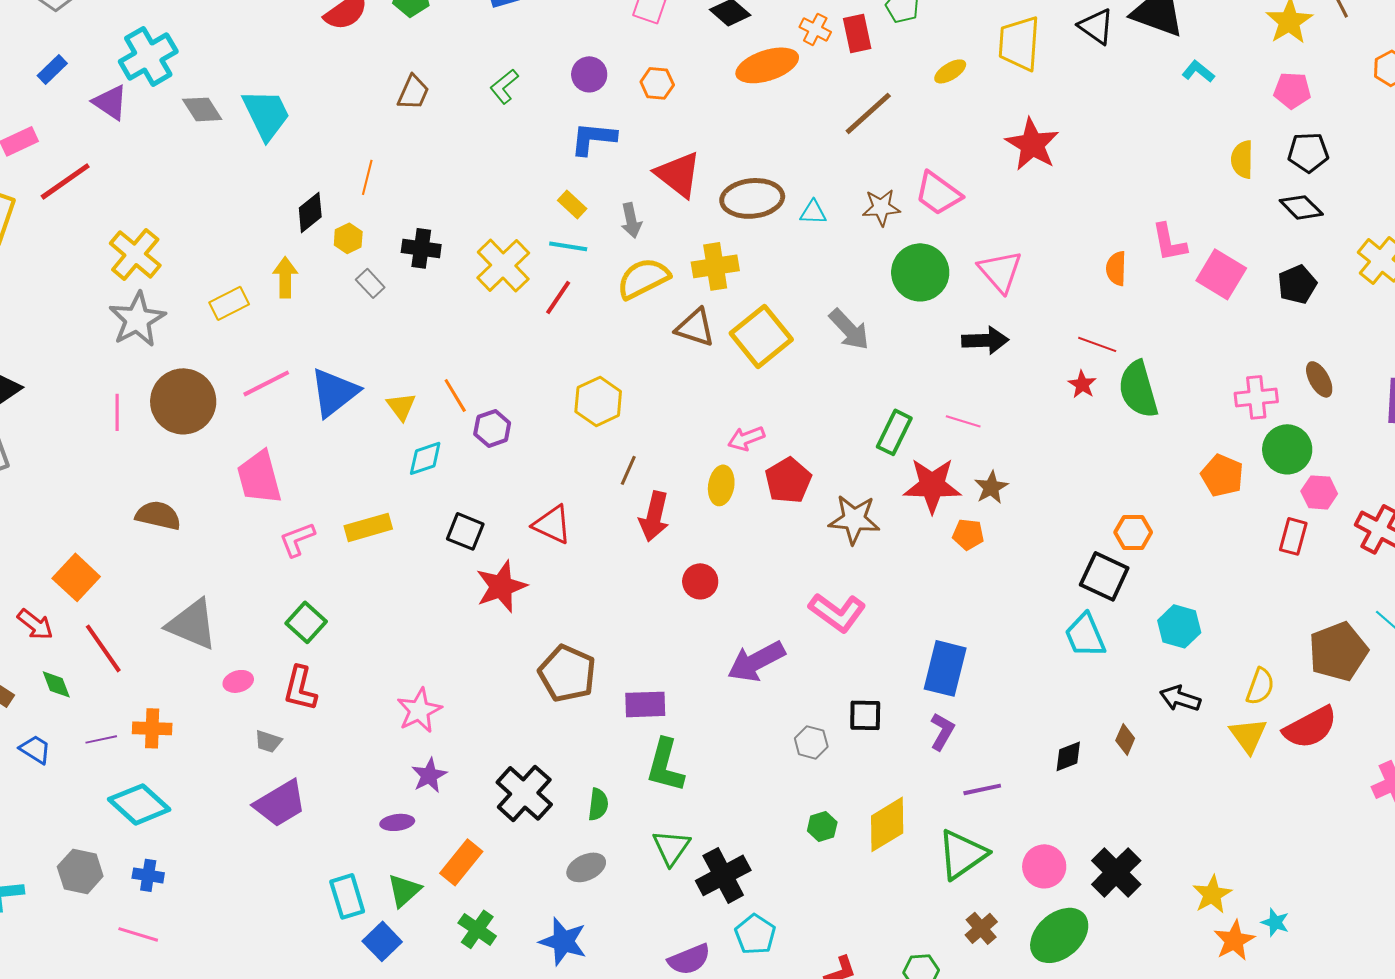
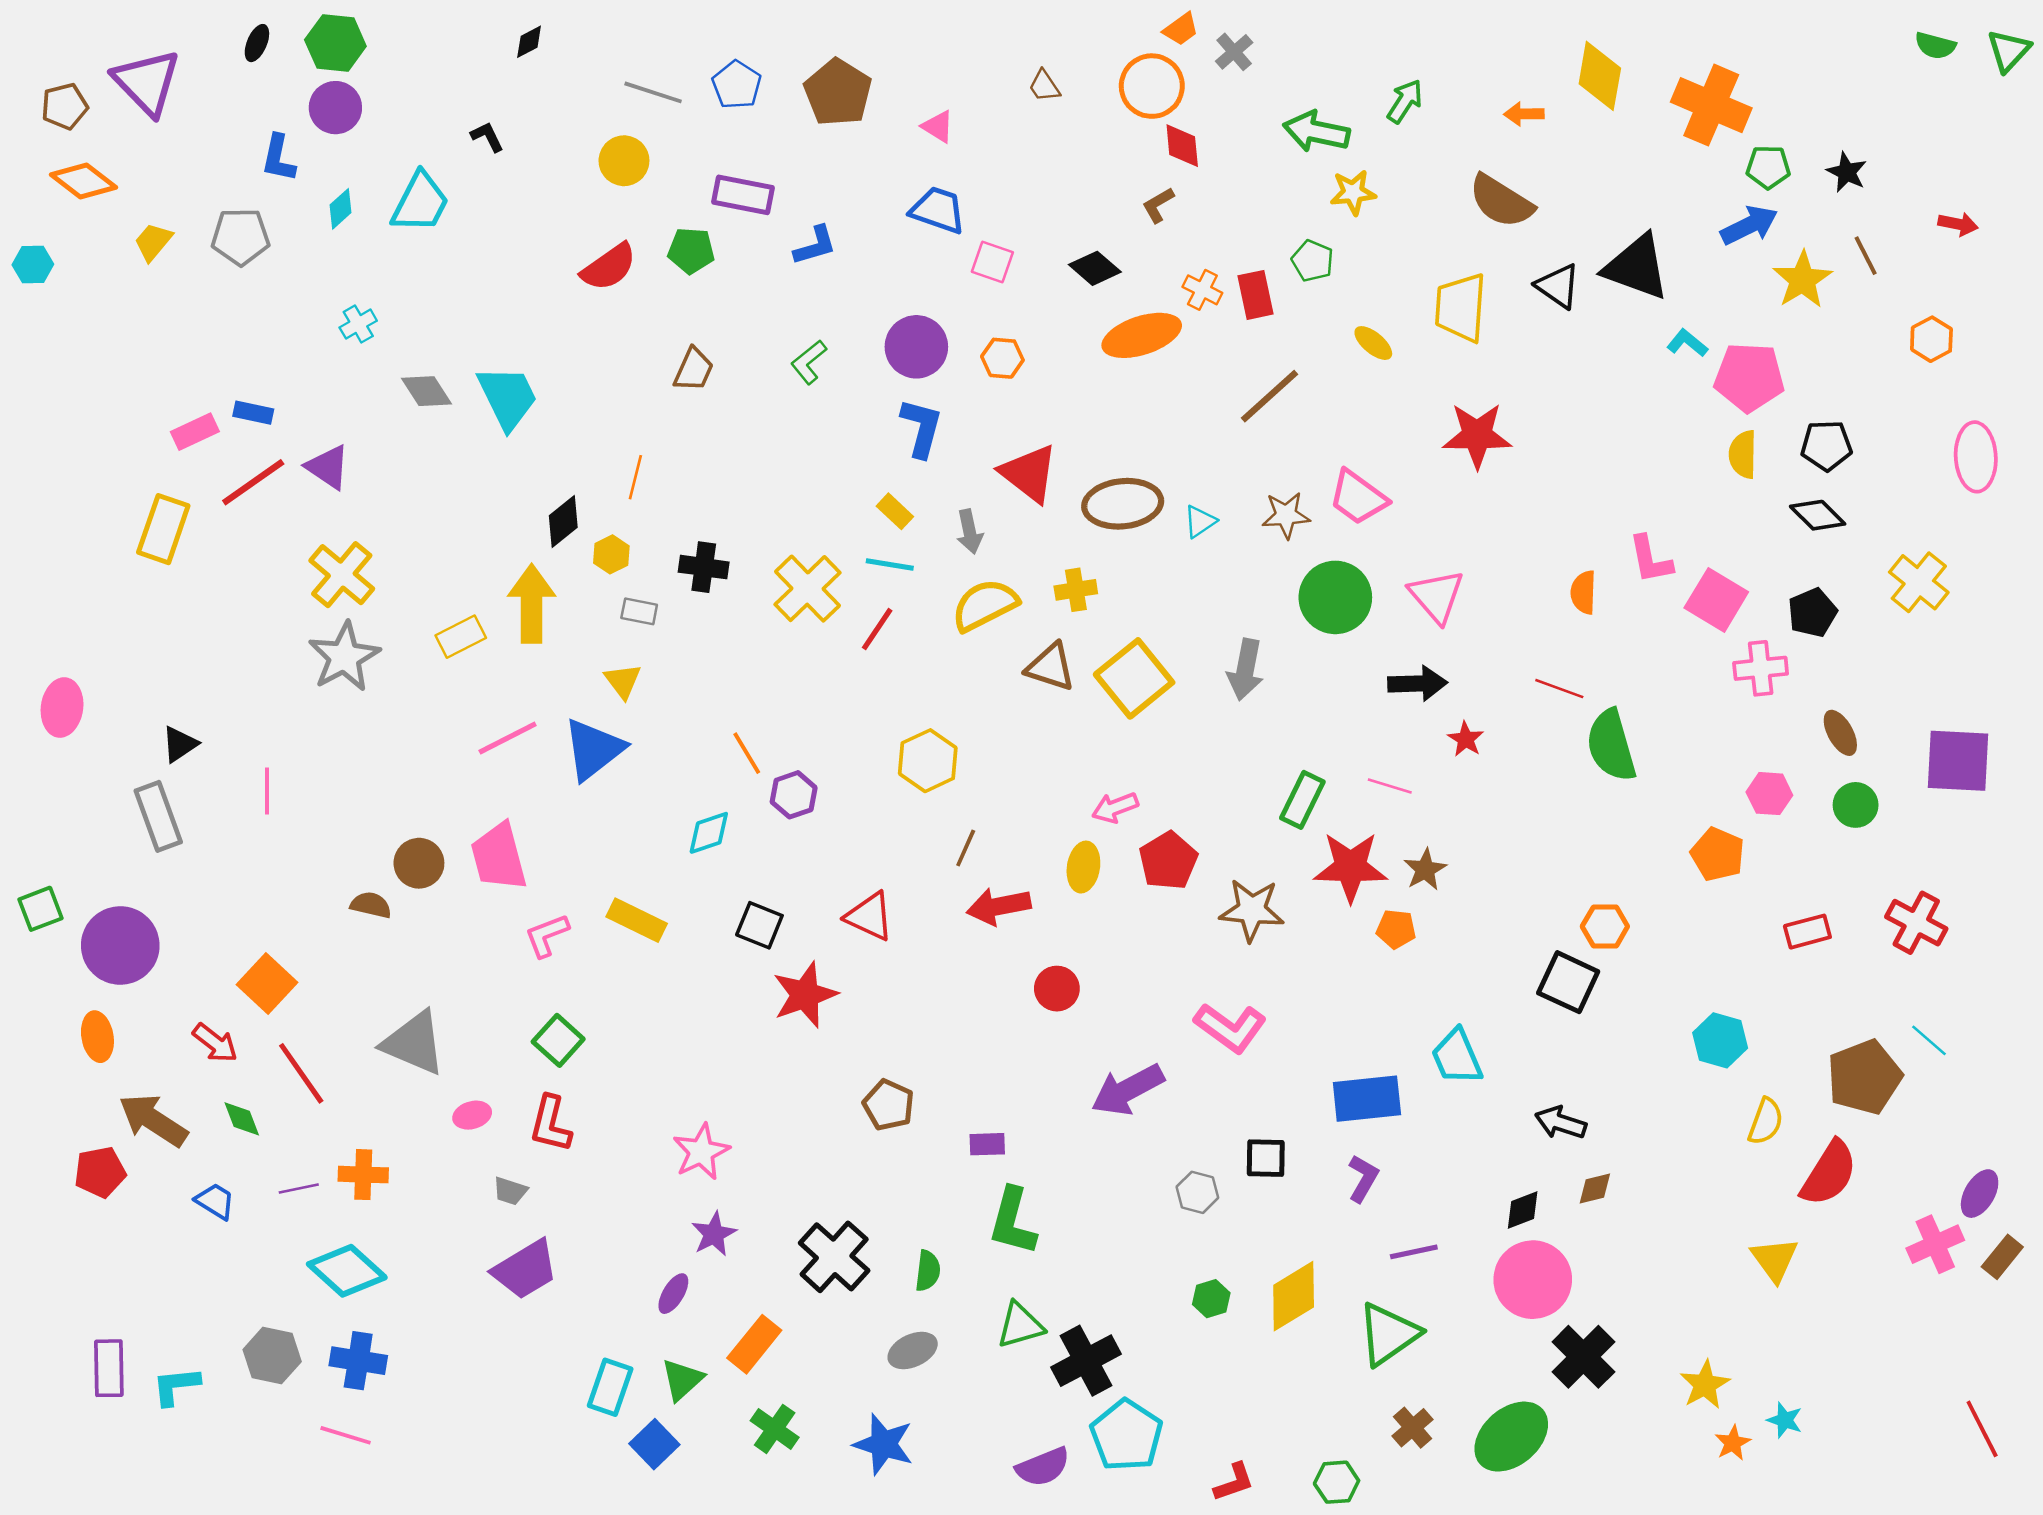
cyan cross: (148, 56) -> (358, 324), size x0.5
blue rectangle: (52, 69) -> (253, 413), moved, turned 56
yellow ellipse: (950, 71) -> (1373, 343), turned 72
purple circle: (589, 74) -> (916, 347), size x1.4
pink pentagon: (1292, 90) -> (1749, 377), moved, size x1.5
purple triangle: (110, 102) -> (328, 467), moved
blue L-shape: (593, 138) -> (921, 428), turned 99
red star: (1032, 144) -> (1477, 435), turned -30
cyan triangle: (813, 212) -> (1200, 521), turned -36
yellow cross: (715, 266) -> (1076, 590), size x0.7
yellow arrow: (285, 277) -> (532, 604), size x1.5
gray rectangle: (370, 283) -> (639, 611), turned -36
gray arrow: (849, 329) -> (1245, 670), turned 54
red star: (1082, 384) -> (1466, 739), moved
pink cross: (1256, 397) -> (1761, 668), moved
brown circle: (183, 401) -> (419, 863), moved, size x0.6
yellow triangle: (401, 406) -> (623, 681), moved
pink line: (117, 412) -> (267, 791), moved
green circle: (1287, 449) -> (1856, 805), moved, size x0.7
pink hexagon: (1319, 492) -> (1769, 794), moved
brown semicircle: (158, 515) -> (371, 905), size x0.7
red arrow: (654, 516) -> (999, 906), turned 66
yellow rectangle: (368, 527) -> (637, 920), turned 42
red rectangle: (1293, 536) -> (1807, 932), turned 60
cyan hexagon: (1179, 626) -> (1720, 1040), moved
cyan trapezoid: (1085, 635) -> (1457, 1057), moved
blue rectangle: (945, 668) -> (1367, 1099), turned 70
brown pentagon: (567, 673) -> (889, 1105), size x0.7
black arrow: (1180, 698) -> (1561, 1123), moved
purple rectangle: (645, 704) -> (987, 1144), size x0.7
red semicircle: (1310, 727) -> (1829, 1173), turned -30
yellow triangle: (1248, 735) -> (1775, 1259), moved
brown diamond: (1125, 739) -> (1595, 1188), turned 52
purple ellipse: (397, 822) -> (673, 1294), turned -52
green triangle: (671, 847) -> (1020, 1325), turned 39
pink circle: (1044, 866) -> (1533, 1280), moved, size x1.4
blue cross: (148, 875) -> (358, 1361), size x1.4
cyan rectangle: (347, 896) -> (610, 1387), turned 36
cyan pentagon: (755, 934) -> (1126, 1435), size x1.4
orange star: (1234, 940) -> (1733, 1443), size x0.7

